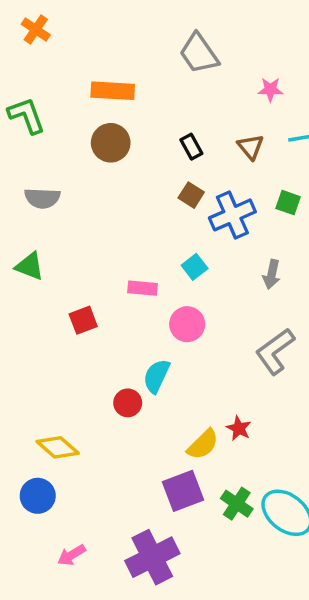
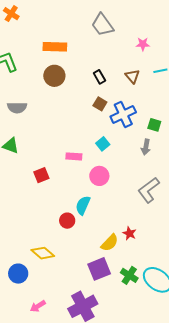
green square: (288, 203) -> (154, 125), moved
yellow diamond: (58, 447) -> (43, 253), moved

